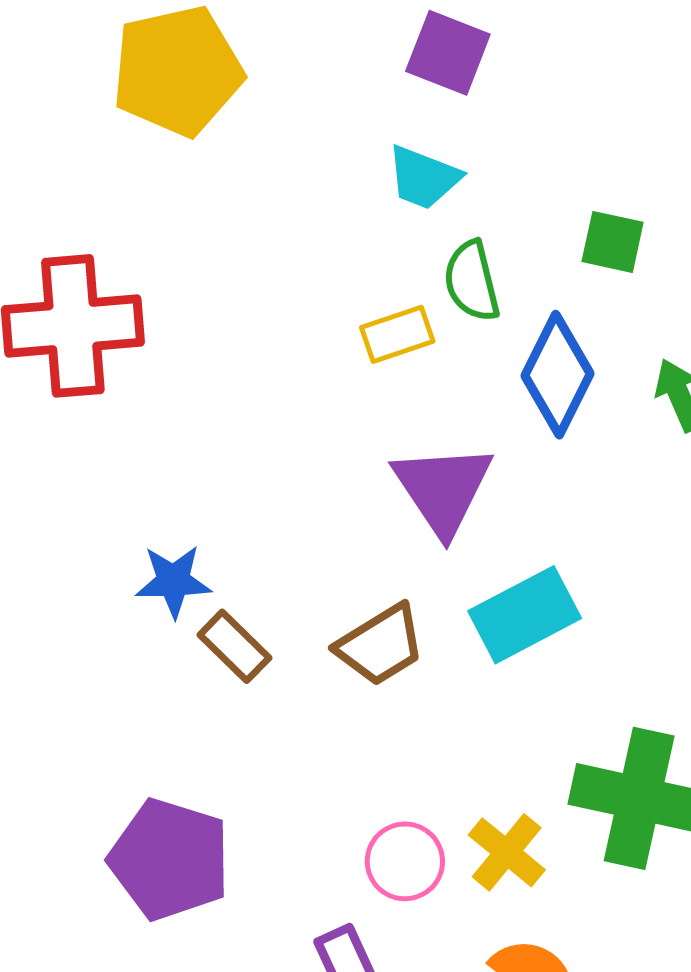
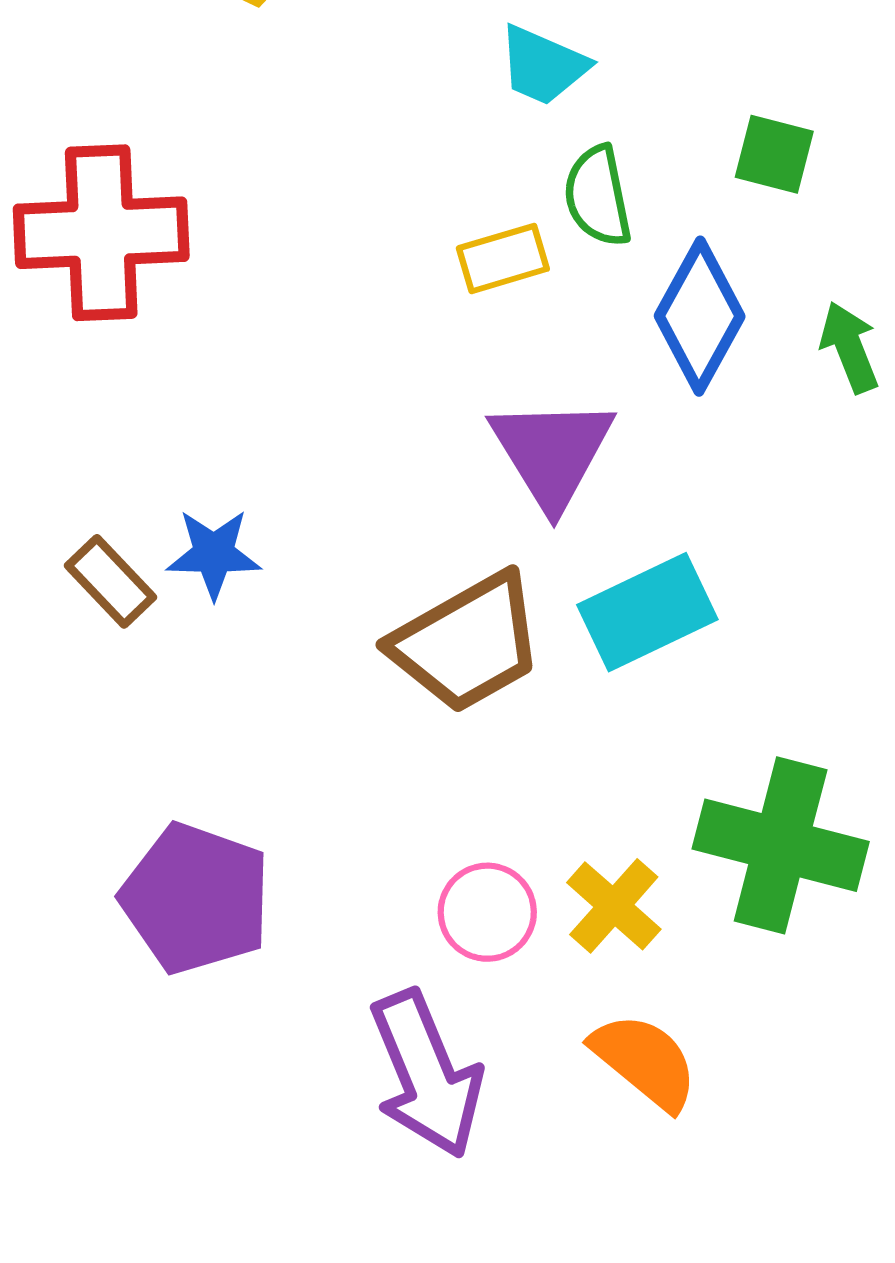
brown trapezoid: (380, 645) -> (467, 643), size x1.4
brown rectangle: (234, 646) -> (111, 581), moved

